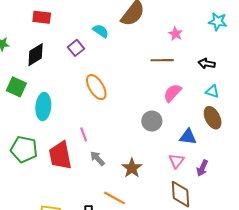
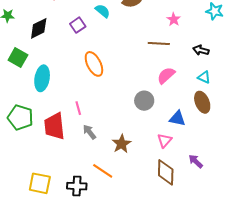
purple arrow: (202, 168) -> (196, 161), moved, turned 105

